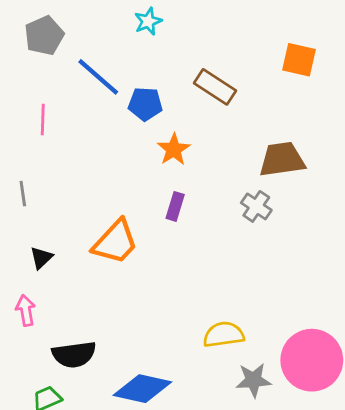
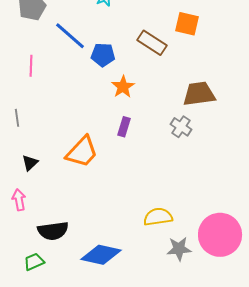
orange square: (299, 60) -> (187, 24), moved

